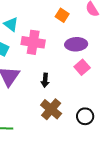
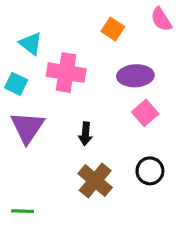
black circle: (85, 116) -> (150, 171), moved

